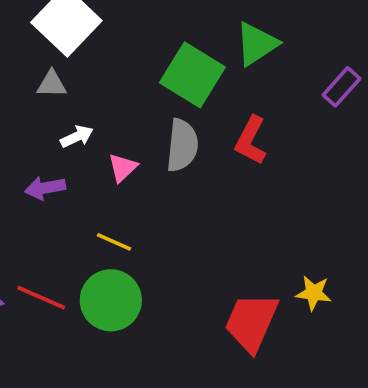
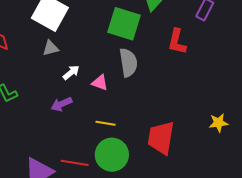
red L-shape: (251, 140) -> (177, 42), moved
pink triangle: (123, 168) -> (100, 83), turned -42
red trapezoid: (251, 322) -> (161, 138), moved

